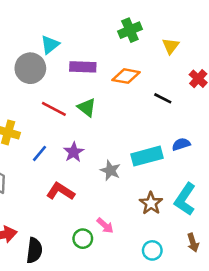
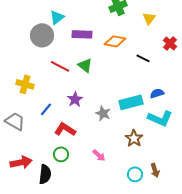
blue line: (40, 153) -> (46, 109), moved
cyan L-shape: (185, 199) -> (160, 118), moved, turned -100
green circle: (83, 239) -> (61, 154), moved
brown arrow: (193, 243) -> (155, 170), moved

